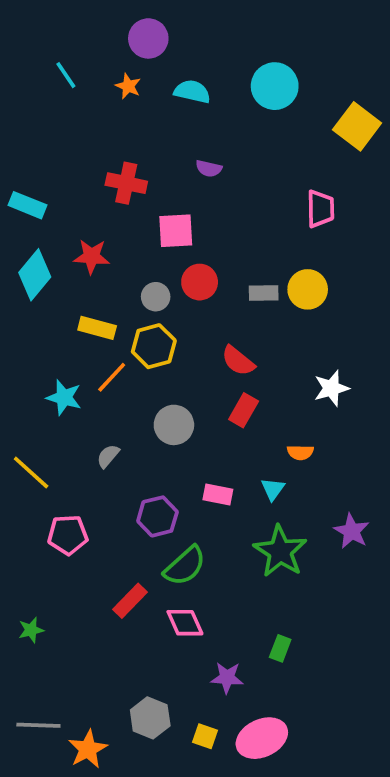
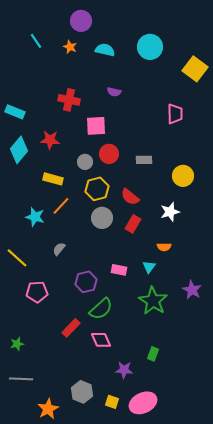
yellow circle: (308, 289) -> (183, 176), moved
yellow hexagon: (154, 346) -> (97, 189), moved
white star: (331, 388) -> (170, 212), moved
gray circle: (174, 425) -> (102, 218), moved
gray line: (38, 725) -> (21, 379), moved

